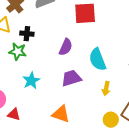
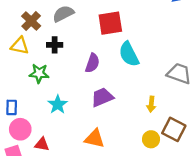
black cross: (27, 34) -> (55, 45), moved
cyan semicircle: (98, 59) -> (129, 54), moved
yellow arrow: (106, 89) -> (151, 104), moved

